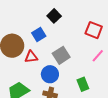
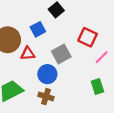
red square: (94, 30) -> (88, 37), moved
green rectangle: (83, 84) -> (97, 86), moved

